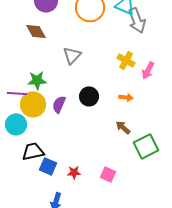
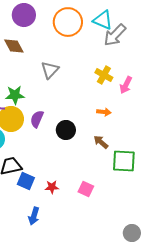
gray arrow: (137, 20) -> (115, 35), turned 65
black circle: (89, 96) -> (66, 130), moved
green square: (146, 146) -> (124, 161), turned 30

